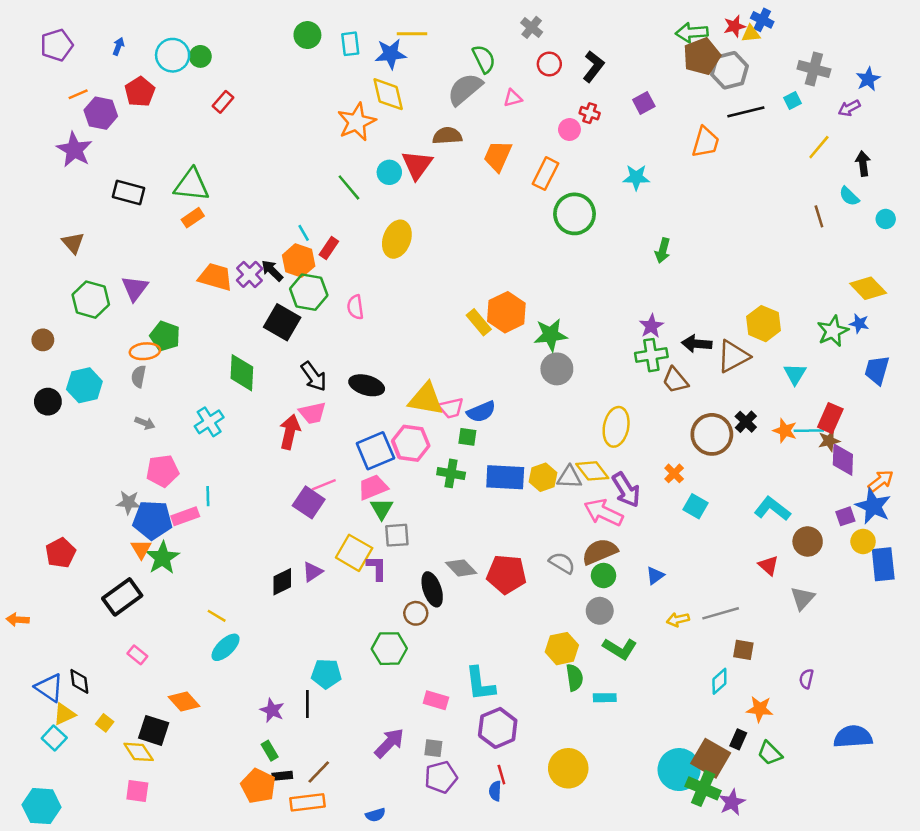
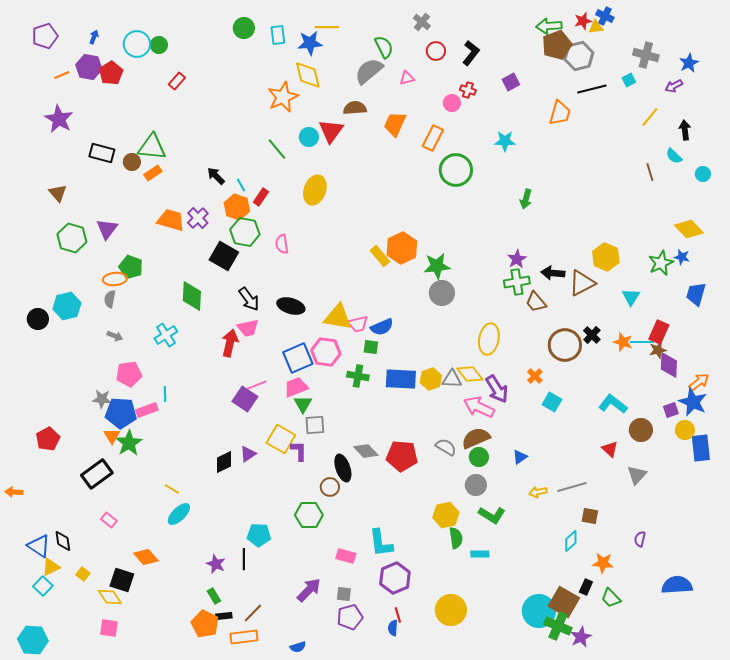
purple hexagon: (101, 113) -> (89, 67), moved
black arrow: (272, 271) -> (216, 176), moved
brown circle: (43, 340) -> (132, 162), moved

